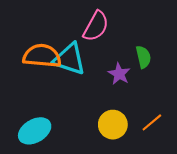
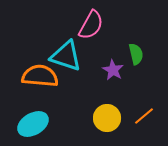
orange semicircle: (42, 56) -> (40, 76), moved

